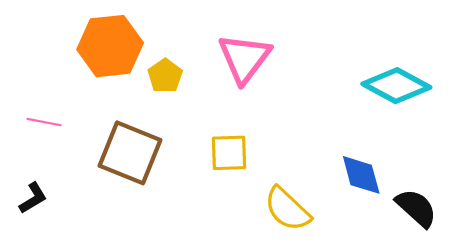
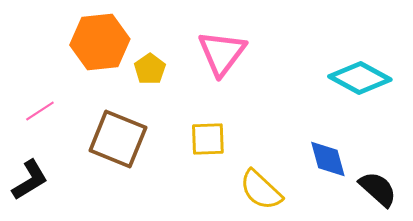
pink line: (44, 122) -> (40, 111), turned -44
black L-shape: (33, 198) -> (30, 180), size x1.4

